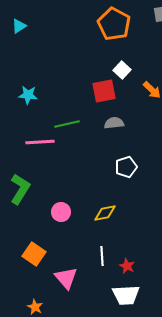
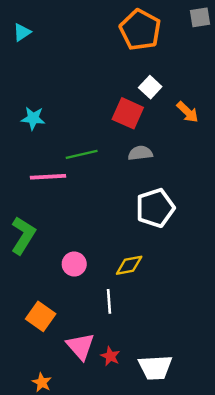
red square: (104, 91) -> (128, 113), turned 35
white pentagon: (126, 167) -> (155, 208), size x1.4
white line: (102, 256) -> (109, 301), moved
red star: (127, 266) -> (110, 356), moved

